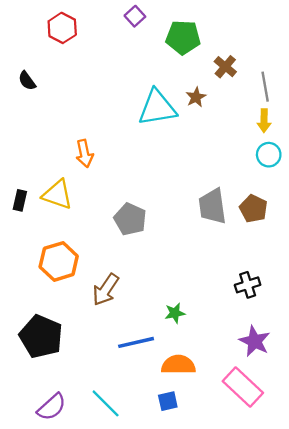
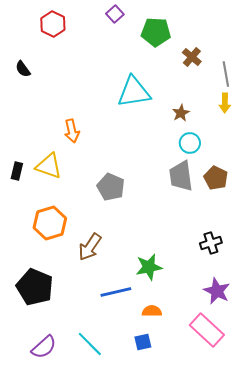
brown star: (196, 97) -> (181, 113), moved
cyan circle: (269, 155) -> (190, 143), moved
green star: (175, 313) -> (149, 267), size x1.5
orange semicircle: (178, 365) -> (152, 311), size x0.7

